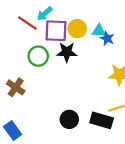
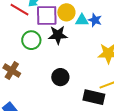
cyan triangle: (99, 31) -> (82, 20), moved
black circle: (69, 119) -> (60, 77), moved

